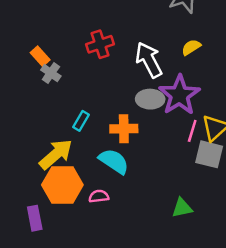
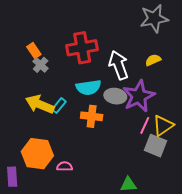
red cross: (100, 44) -> (82, 48), size x1.4
yellow arrow: (56, 154) -> (40, 104), moved, turned -124
cyan semicircle: (114, 161) -> (88, 87), moved, turned 130

